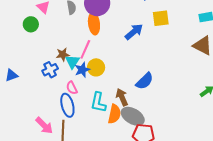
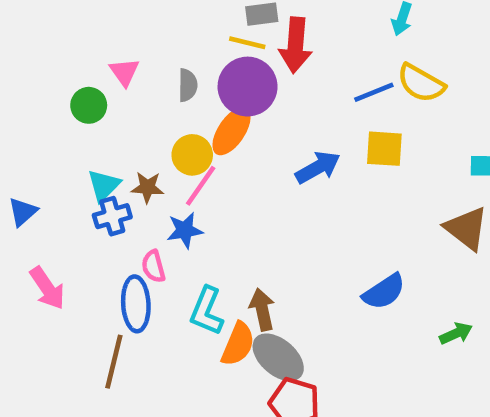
orange ellipse: (94, 23) -> (232, 131), turned 30
cyan triangle: (72, 62) -> (104, 185), moved
yellow circle: (96, 67) -> (192, 155), moved
blue triangle: (11, 75) -> (23, 212), turned -32
blue semicircle: (145, 81) -> (384, 292), moved
pink arrow: (44, 125) -> (47, 288), moved

